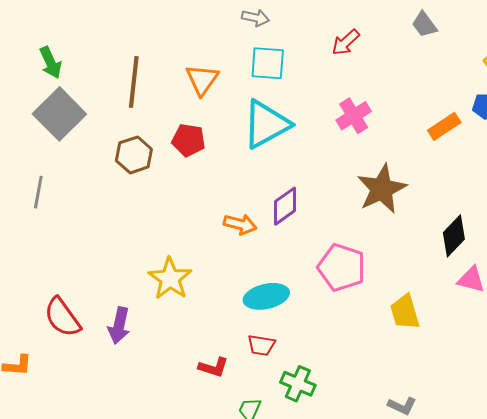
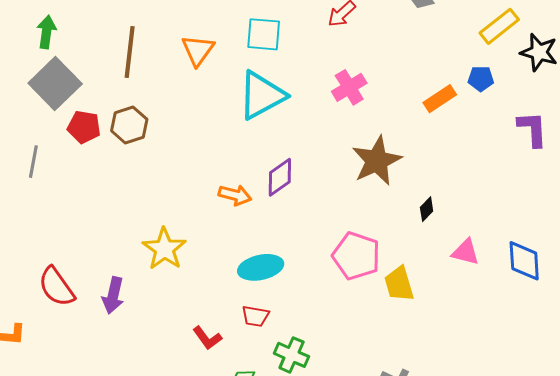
green arrow: (51, 63) -> (46, 32), turned -148
red pentagon: (189, 140) -> (84, 127), moved
black diamond: (454, 236) -> (427, 209), moved, size x0.6
pink pentagon: (342, 267) -> (356, 256), moved
red L-shape: (213, 367) -> (207, 338), turned 36

